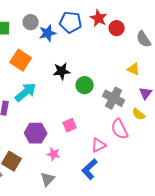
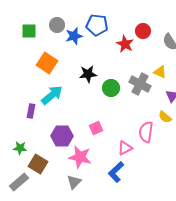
red star: (99, 18) -> (125, 44), moved
gray cross: (114, 98) -> (140, 84), moved
pink semicircle: (120, 129) -> (146, 132), turned 35
pink star: (54, 154) -> (80, 157), size x1.6

